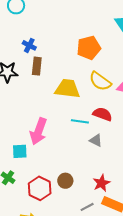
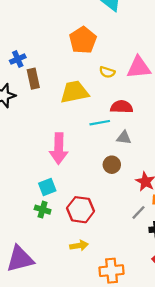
blue cross: (29, 45) -> (18, 59), turned -32
yellow semicircle: (100, 81) -> (107, 72), size x0.6
cyan square: (20, 151) -> (47, 187), moved
brown circle: (65, 181) -> (112, 165), moved

